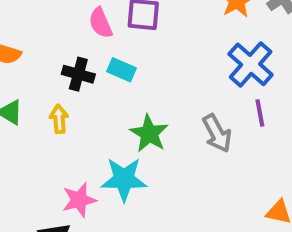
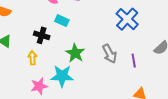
black cross: (78, 74) -> (42, 35), moved
purple line: (260, 113) -> (134, 61), moved
yellow arrow: (59, 119) -> (32, 58), moved

